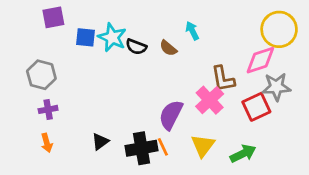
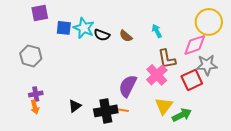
cyan arrow: (192, 31) -> (157, 31), moved
purple cross: (48, 109) -> (36, 94), moved
yellow triangle: (203, 146) -> (164, 106), moved
orange line: (163, 147) -> (122, 110), turned -56

